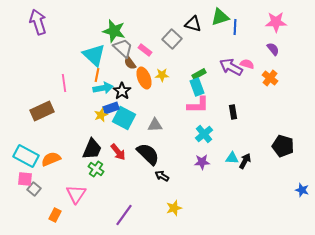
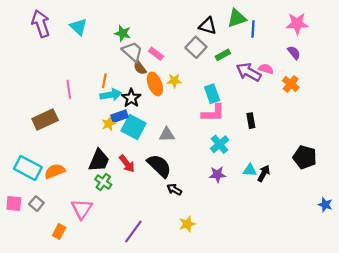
green star: (114, 31) -> (123, 33), size x0.7
gray square: (172, 39) -> (196, 47), moved
cyan triangle: (94, 55) -> (78, 27), moved, size x0.7
green rectangle: (199, 74) -> (223, 55), moved
pink square: (25, 179) -> (14, 204), moved

